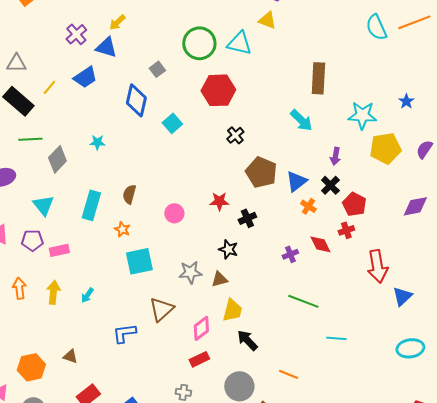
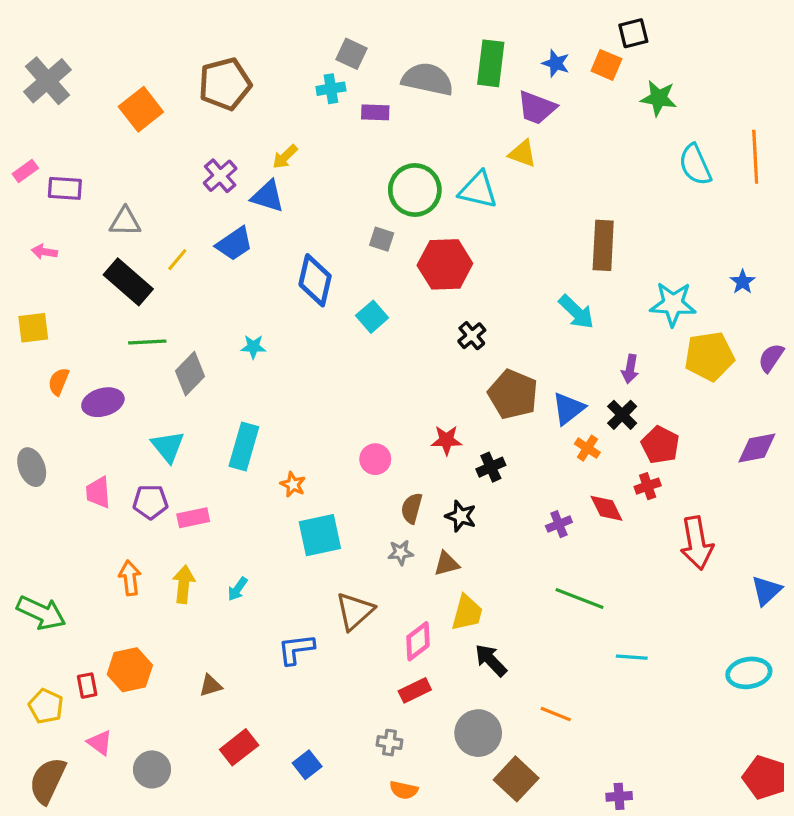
orange line: (414, 22) -> (755, 157), turned -72
gray square: (157, 69) -> (382, 239), moved, turned -35
brown semicircle: (129, 194) -> (412, 508), moved
gray star: (190, 272) -> (401, 553), size x0.7
blue triangle: (402, 296) -> (766, 591), moved
brown triangle: (70, 356) -> (211, 686), turned -35
orange hexagon: (31, 367) -> (130, 670), moved

